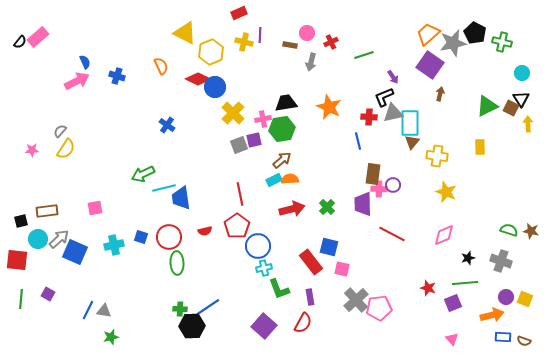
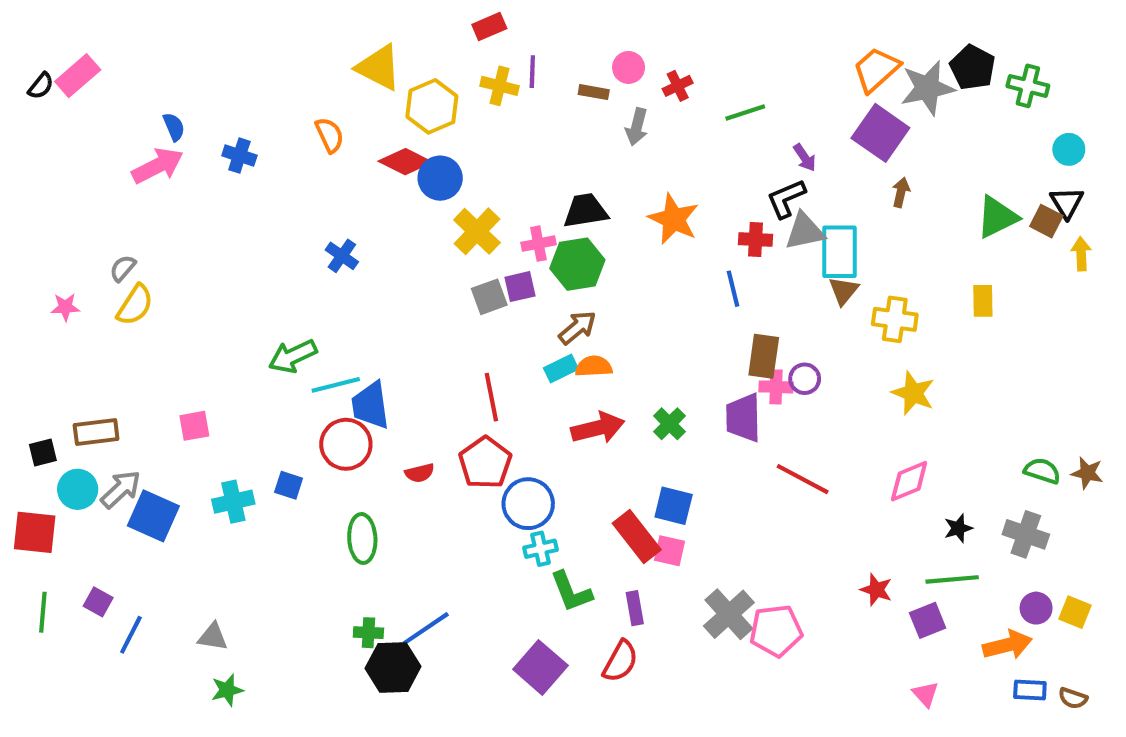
red circle: (169, 237) -> (346, 444), moved
pink square: (342, 269) -> (669, 551), moved
blue line: (88, 310) -> (131, 635), moved

